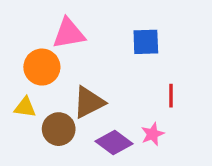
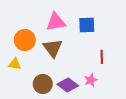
pink triangle: (69, 34) -> (56, 22), moved
brown triangle: (89, 102) -> (53, 48), moved, turned -40
brown circle: (59, 129) -> (43, 84), moved

